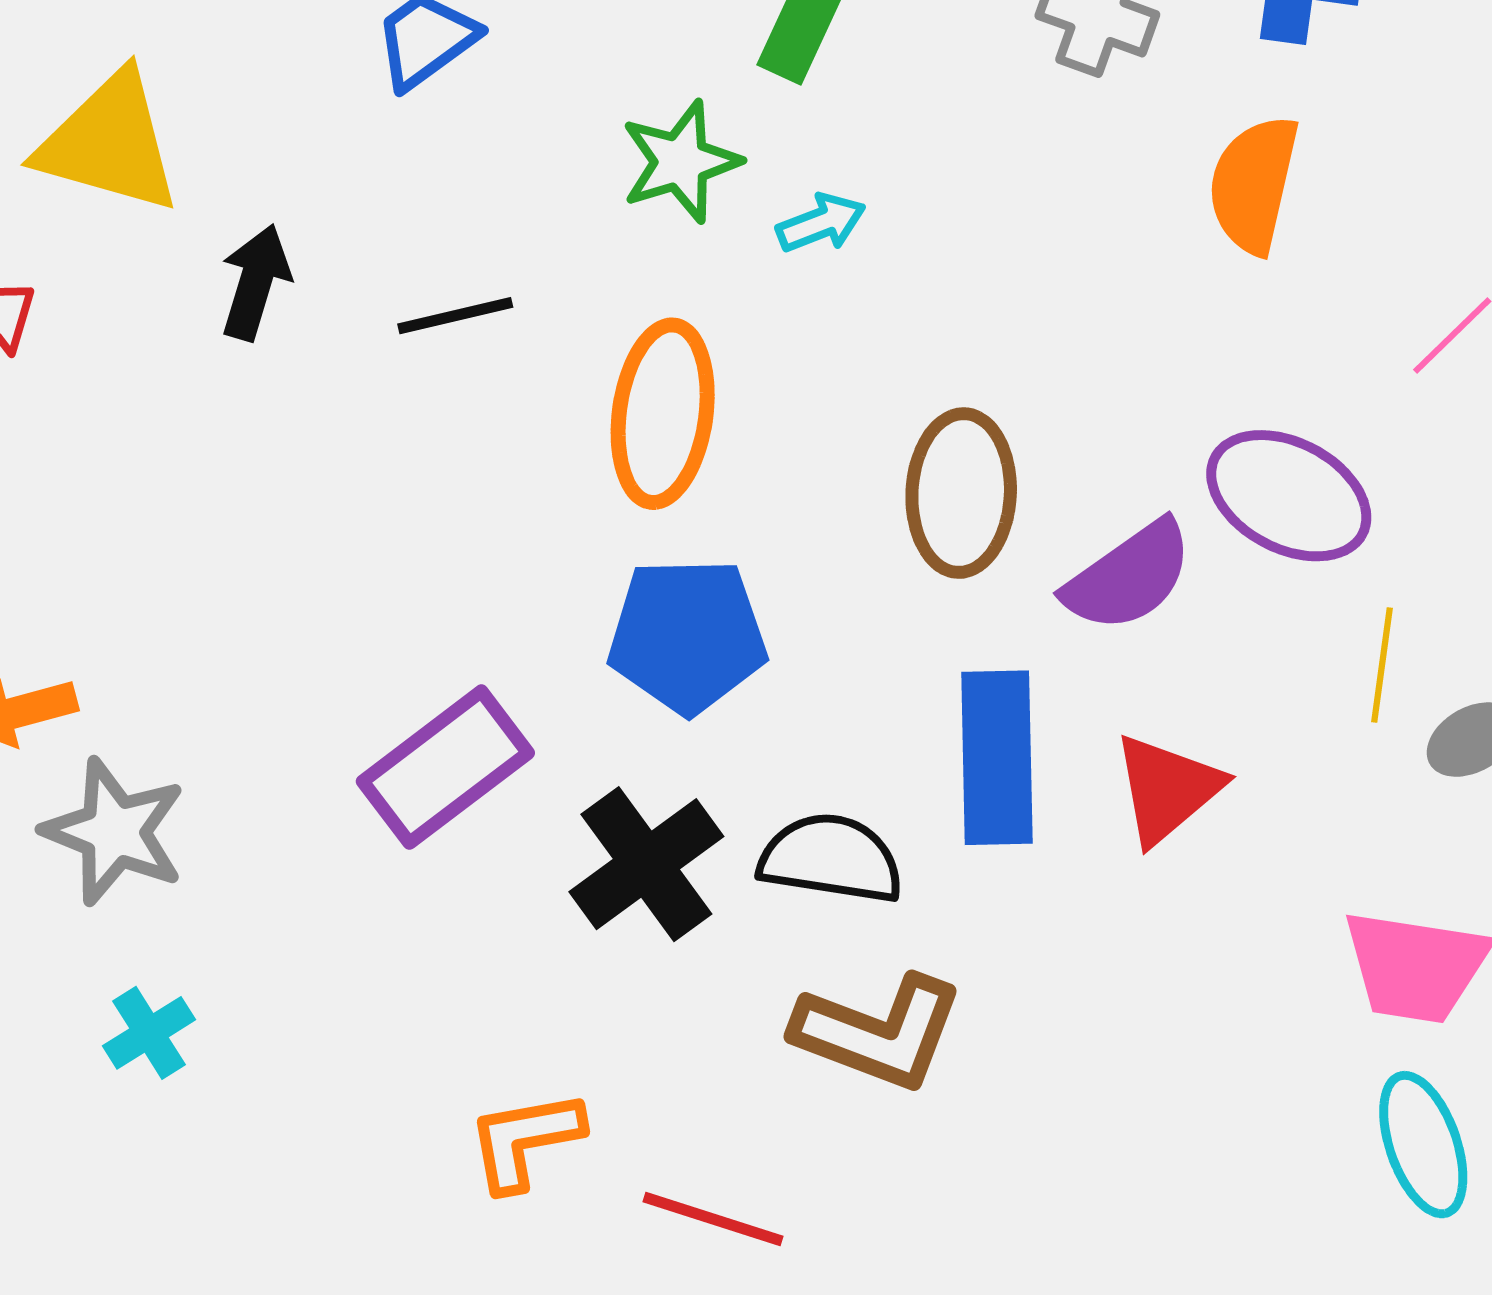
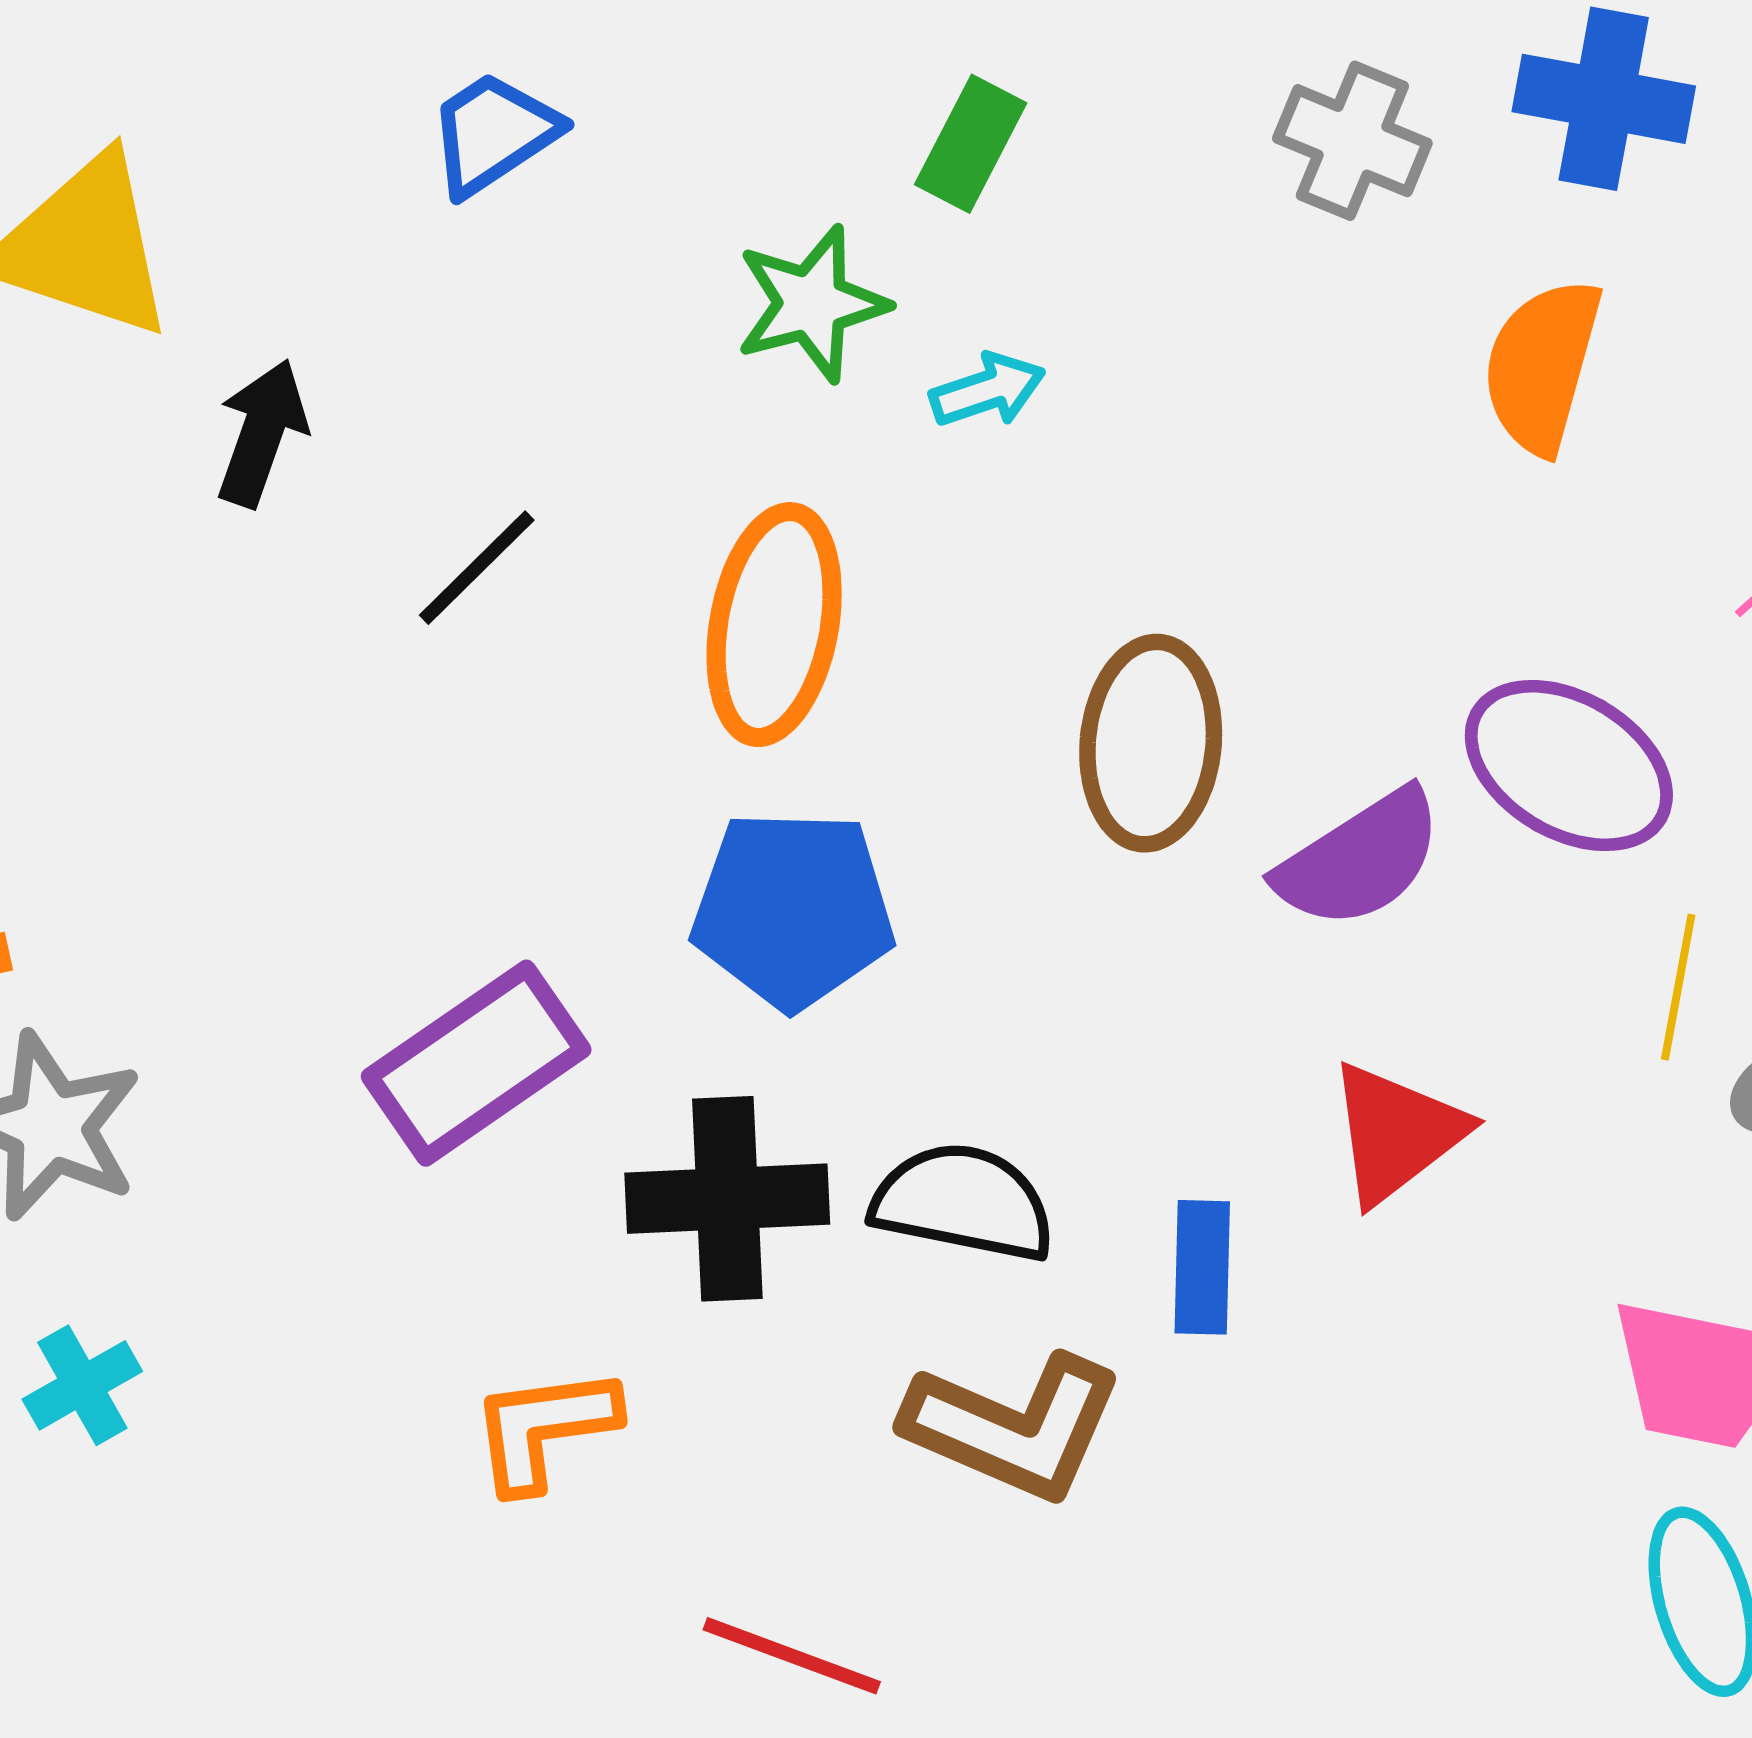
black line: (455, 316) -> (477, 568), moved, turned -34
blue rectangle: (997, 758) -> (1202, 1267), moved, size x0.6
black cross: (646, 864) -> (727, 1199), turned 31
orange L-shape: (525, 1140) -> (544, 1428), moved

